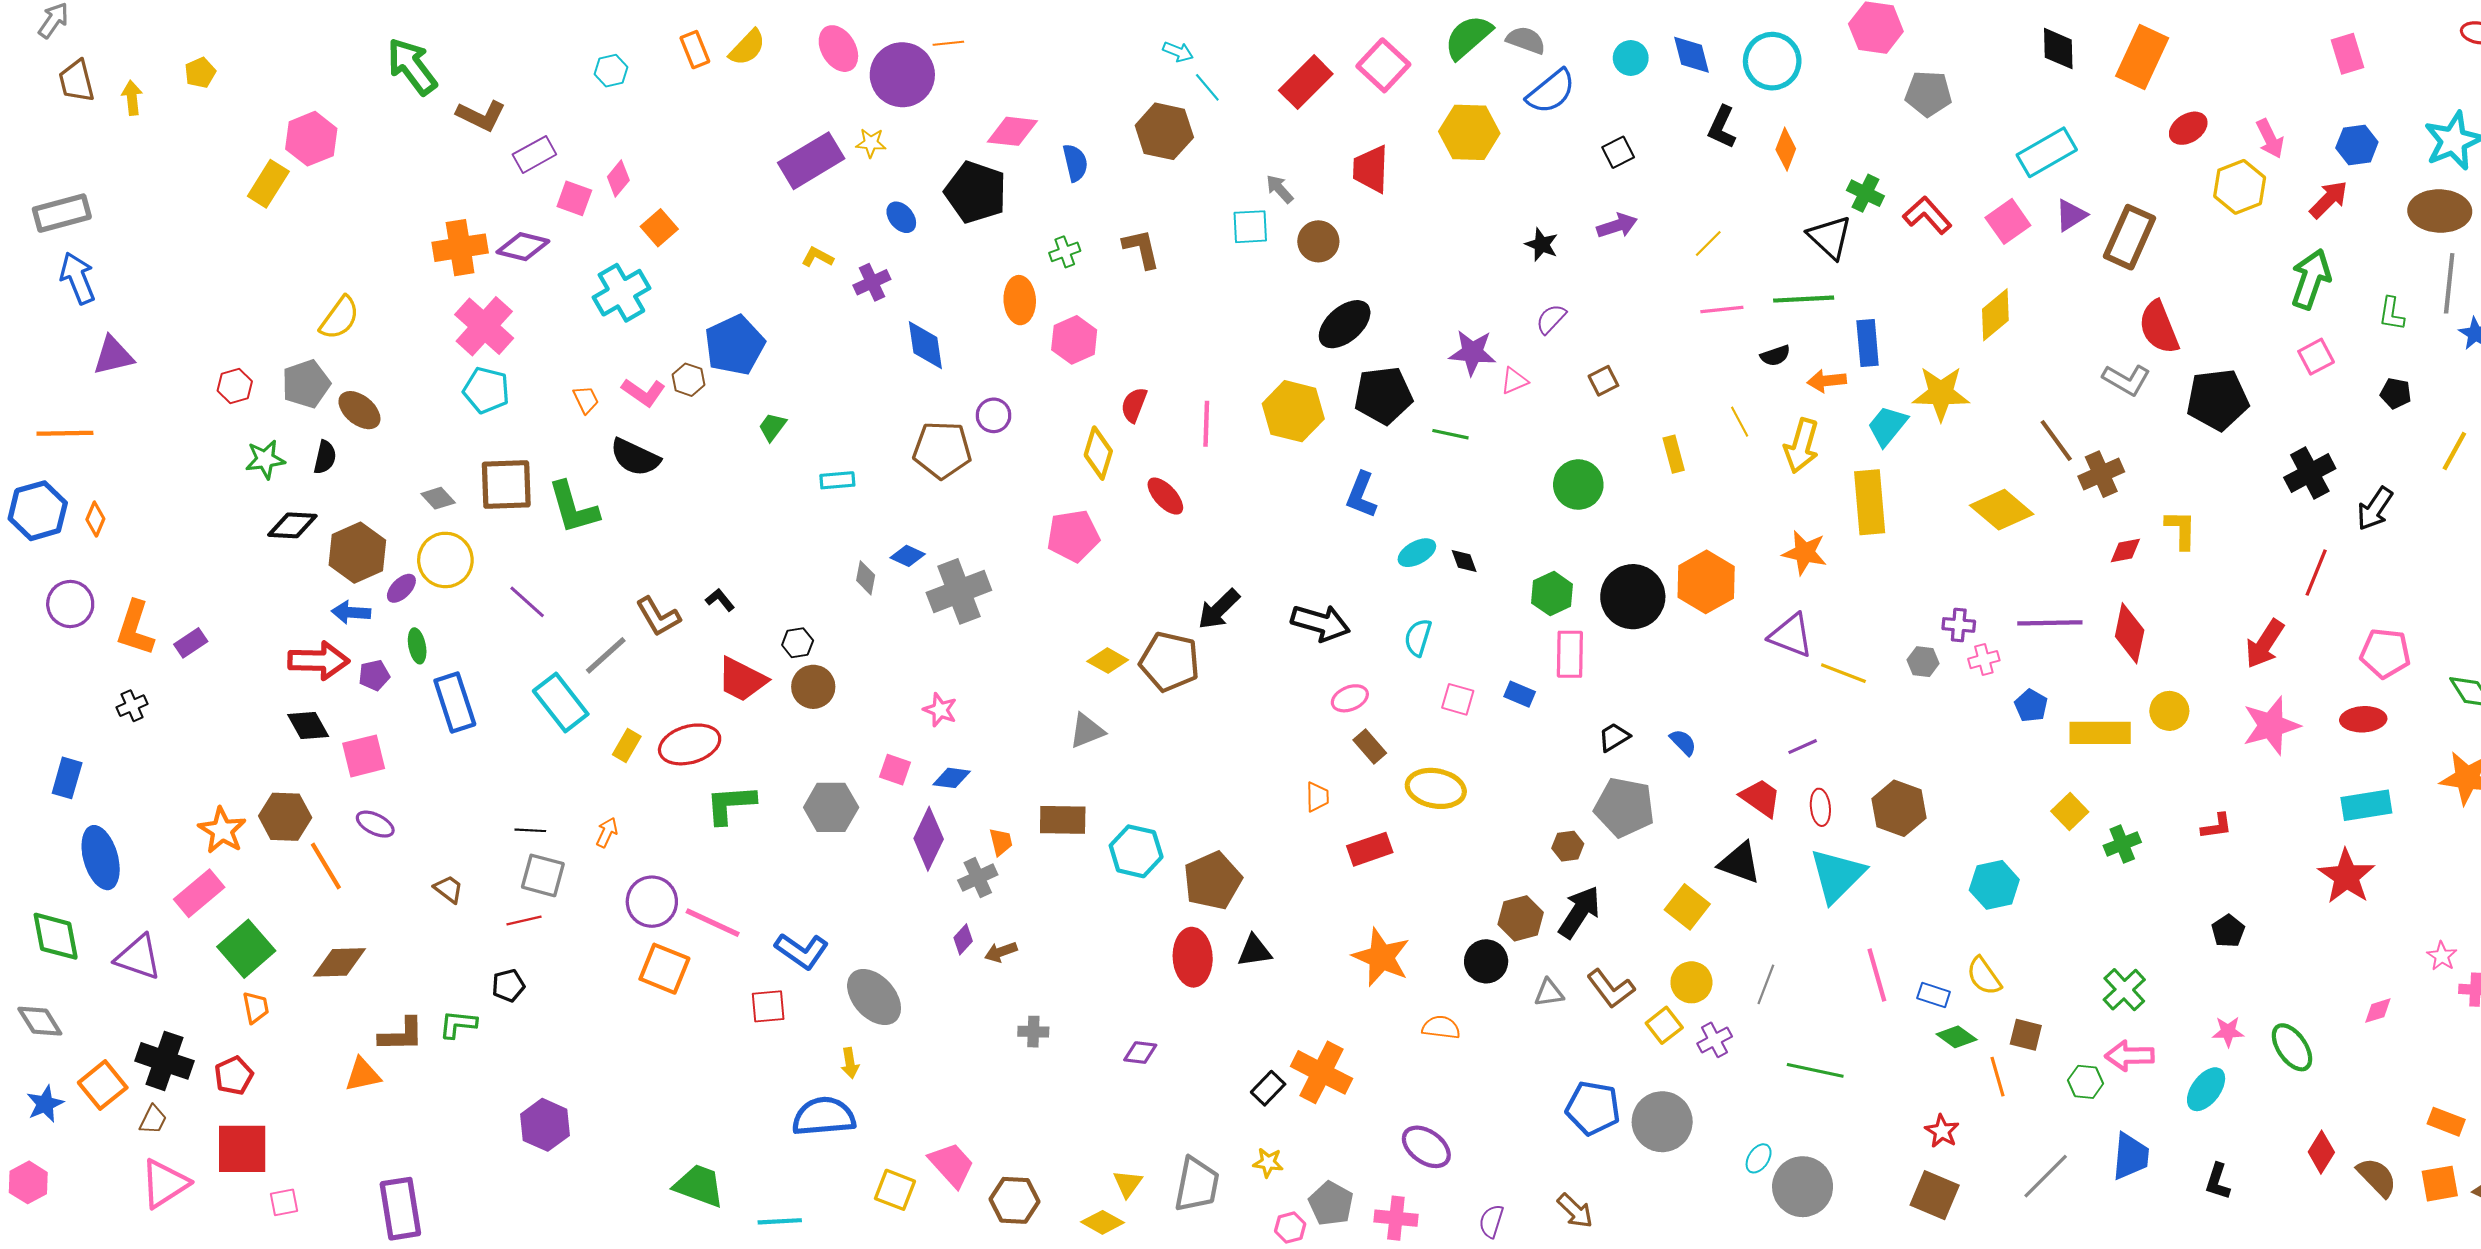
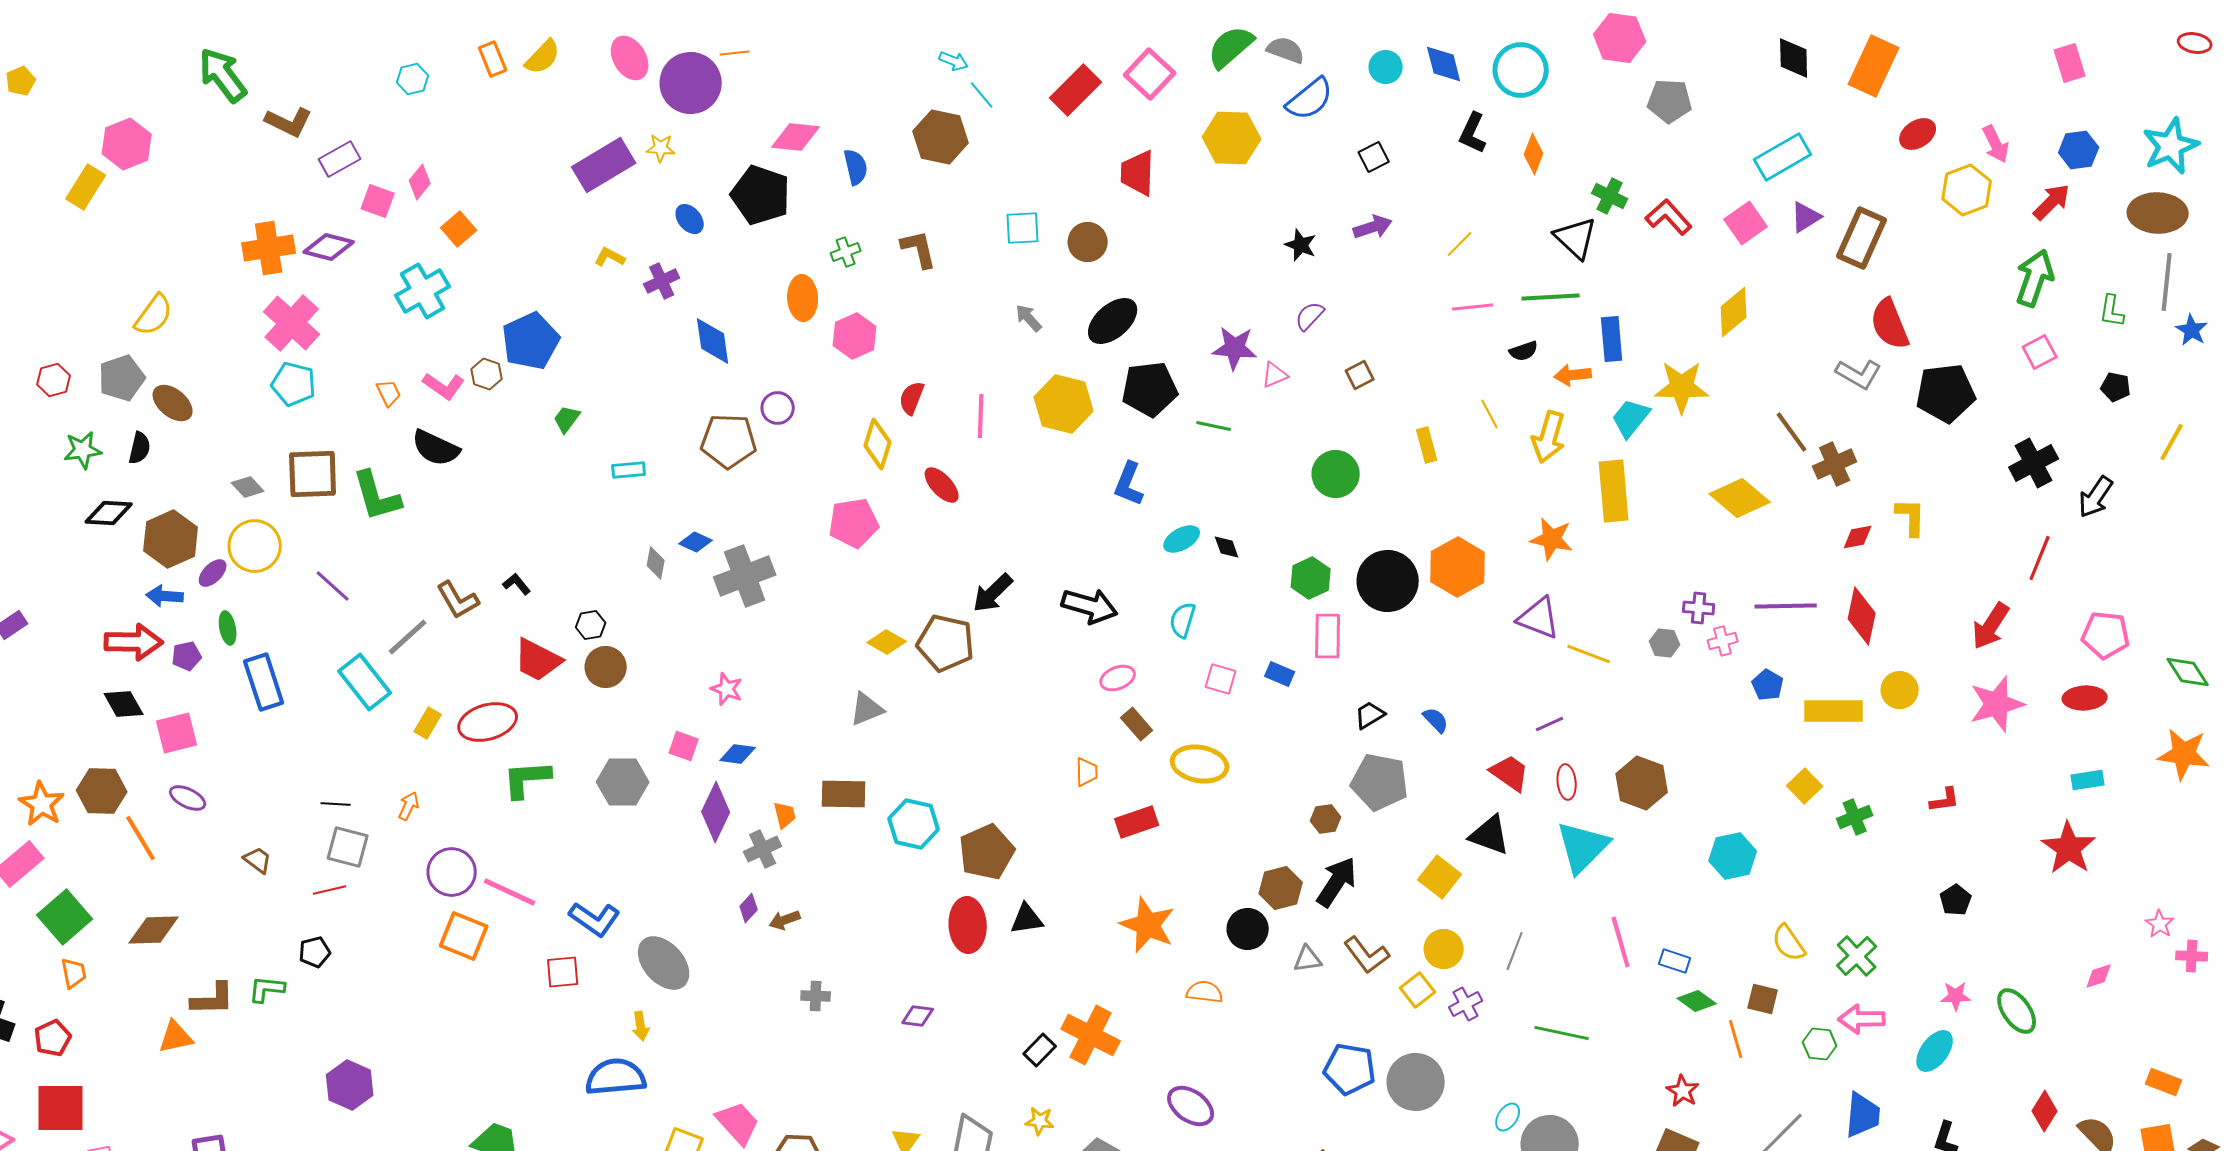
gray arrow: (1280, 189) -> (1029, 318), moved
cyan rectangle: (2366, 805) -> (2088, 780), size x0.7
yellow semicircle: (1984, 976) -> (1789, 943), moved

